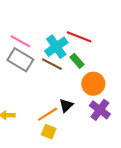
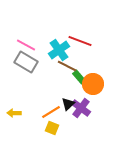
green rectangle: (77, 61) -> (79, 77), moved
brown line: (52, 64) -> (67, 66), moved
purple cross: (100, 110) -> (81, 108), moved

